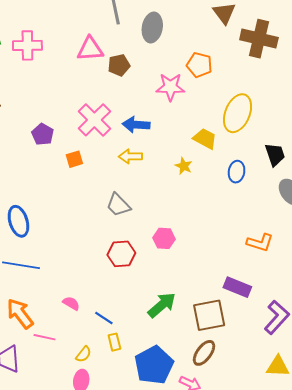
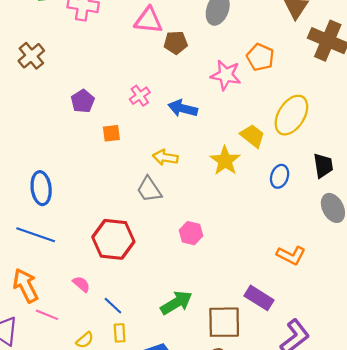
pink cross: (94, 120) -> (140, 96), size x0.6
yellow arrow: (130, 156) -> (165, 157), moved
yellow star: (184, 166) -> (225, 161), size x1.6
red hexagon: (121, 254) -> (113, 239), moved, size x1.4

